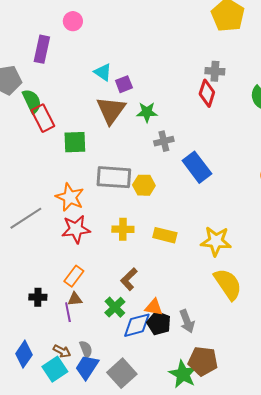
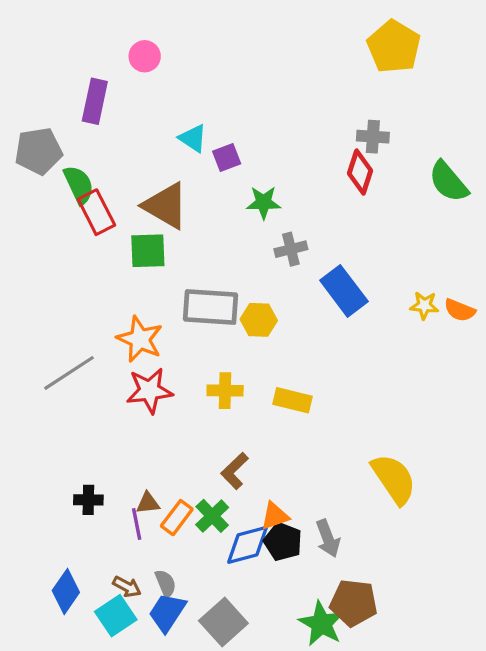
brown triangle: (111, 110) -> (166, 206), moved, turned -36
yellow star: (216, 241) -> (424, 305), moved, size x0.6
orange rectangle: (74, 276) -> (177, 518), moved
orange triangle: (154, 307) -> (275, 516), turned -30

